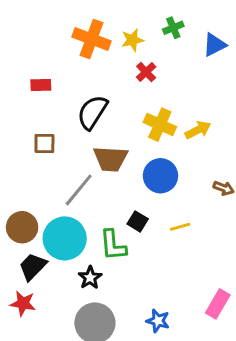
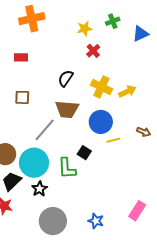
orange cross: (91, 39) -> (32, 19), moved, turned -35
black semicircle: (92, 112) -> (66, 78), moved, size x0.7
yellow line: (180, 227) -> (113, 140), moved
black star: (90, 278) -> (39, 189), moved

